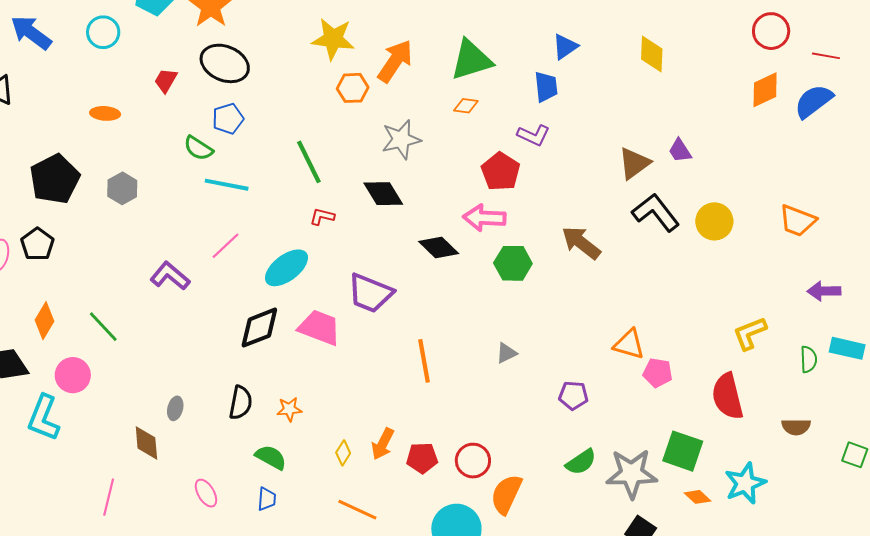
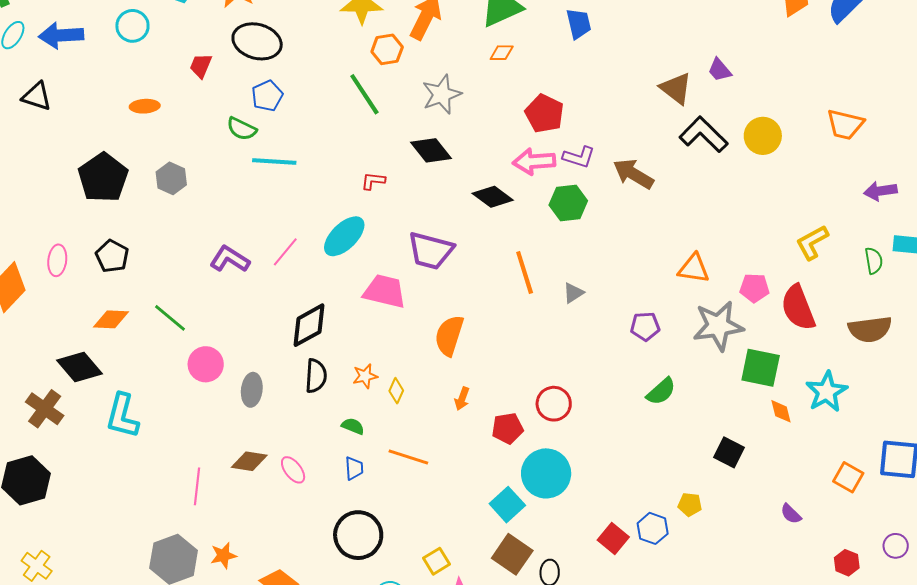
blue arrow: (31, 33) -> (61, 35), turned -33
purple L-shape: (533, 135) -> (579, 157), moved
green line: (309, 162) -> (364, 94), moved
brown triangle: (634, 163) -> (676, 88), turned -39
black pentagon: (37, 244) -> (112, 256), moved
pink line: (226, 246) -> (285, 252), moved
orange diamond: (44, 321) -> (111, 319), turned 69
black diamond: (259, 328) -> (309, 325), moved
orange line: (424, 361) -> (525, 273), moved
pink pentagon: (658, 373) -> (754, 288), moved
pink circle: (73, 375) -> (206, 364), moved
gray ellipse: (175, 408) -> (252, 390), size x1.4
brown semicircle: (796, 427) -> (870, 329), size x1.5
brown diamond: (146, 443) -> (249, 461), moved, turned -69
orange arrow: (383, 444) -> (462, 399), size x0.7
yellow diamond: (343, 453) -> (396, 391), moved
green semicircle: (271, 457) -> (353, 426), size x0.7
red pentagon: (422, 458) -> (507, 428), moved
gray star: (632, 474) -> (718, 326), moved
orange semicircle: (506, 494) -> (449, 336), moved
orange diamond: (697, 497) -> (781, 411), turned 40
orange line: (357, 510) -> (408, 457), moved

